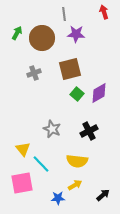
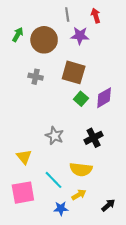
red arrow: (104, 12) -> (96, 16), moved
brown square: (70, 69) -> (74, 72), turned 30
gray cross: (34, 73) -> (36, 77), turned 32
cyan line: (41, 164) -> (54, 180), moved

